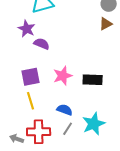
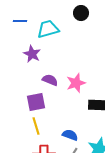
purple semicircle: (42, 44) -> (50, 80), moved
pink star: (63, 76) -> (76, 83), moved

